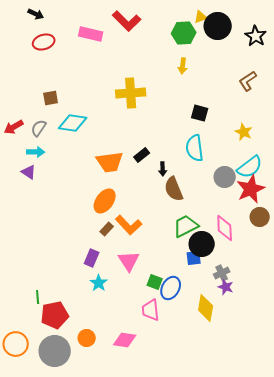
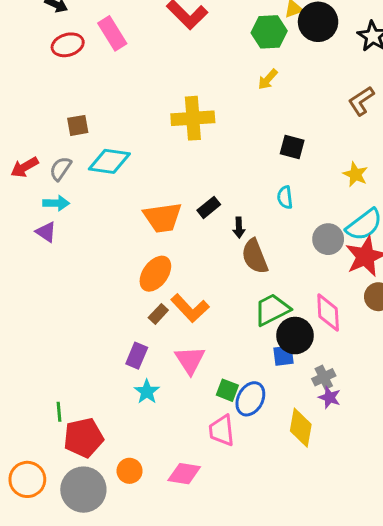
pink rectangle: (91, 34) -> (112, 33), moved, turned 45
yellow arrow: (183, 66) -> (268, 79), turned 35
cyan semicircle: (195, 148) -> (285, 197), size x0.6

